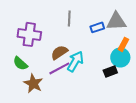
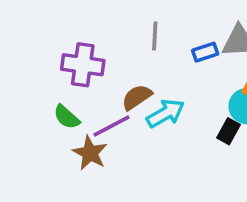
cyan arrow: (75, 61) -> (166, 113), turned 30
purple line: (59, 68) -> (112, 126), moved
black rectangle: (110, 71) -> (229, 131), turned -40

